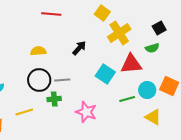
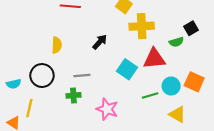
black square: (159, 28) -> (191, 28), moved
yellow cross: (119, 33) -> (142, 26), turned 30
yellow semicircle: (38, 51) -> (57, 45), turned 98
black circle: (39, 80) -> (42, 76), moved
yellow line: (24, 112) -> (29, 108), moved, turned -60

